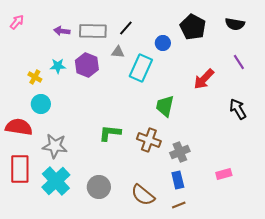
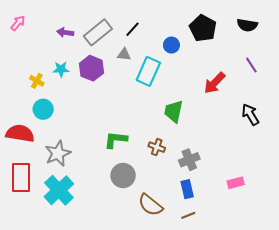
gray rectangle: (93, 31) -> (98, 32), turned -40
brown cross: (149, 140) -> (157, 147), size x0.7
gray star: (55, 146) -> (58, 153), turned -30
gray circle: (99, 187) -> (123, 175), moved

